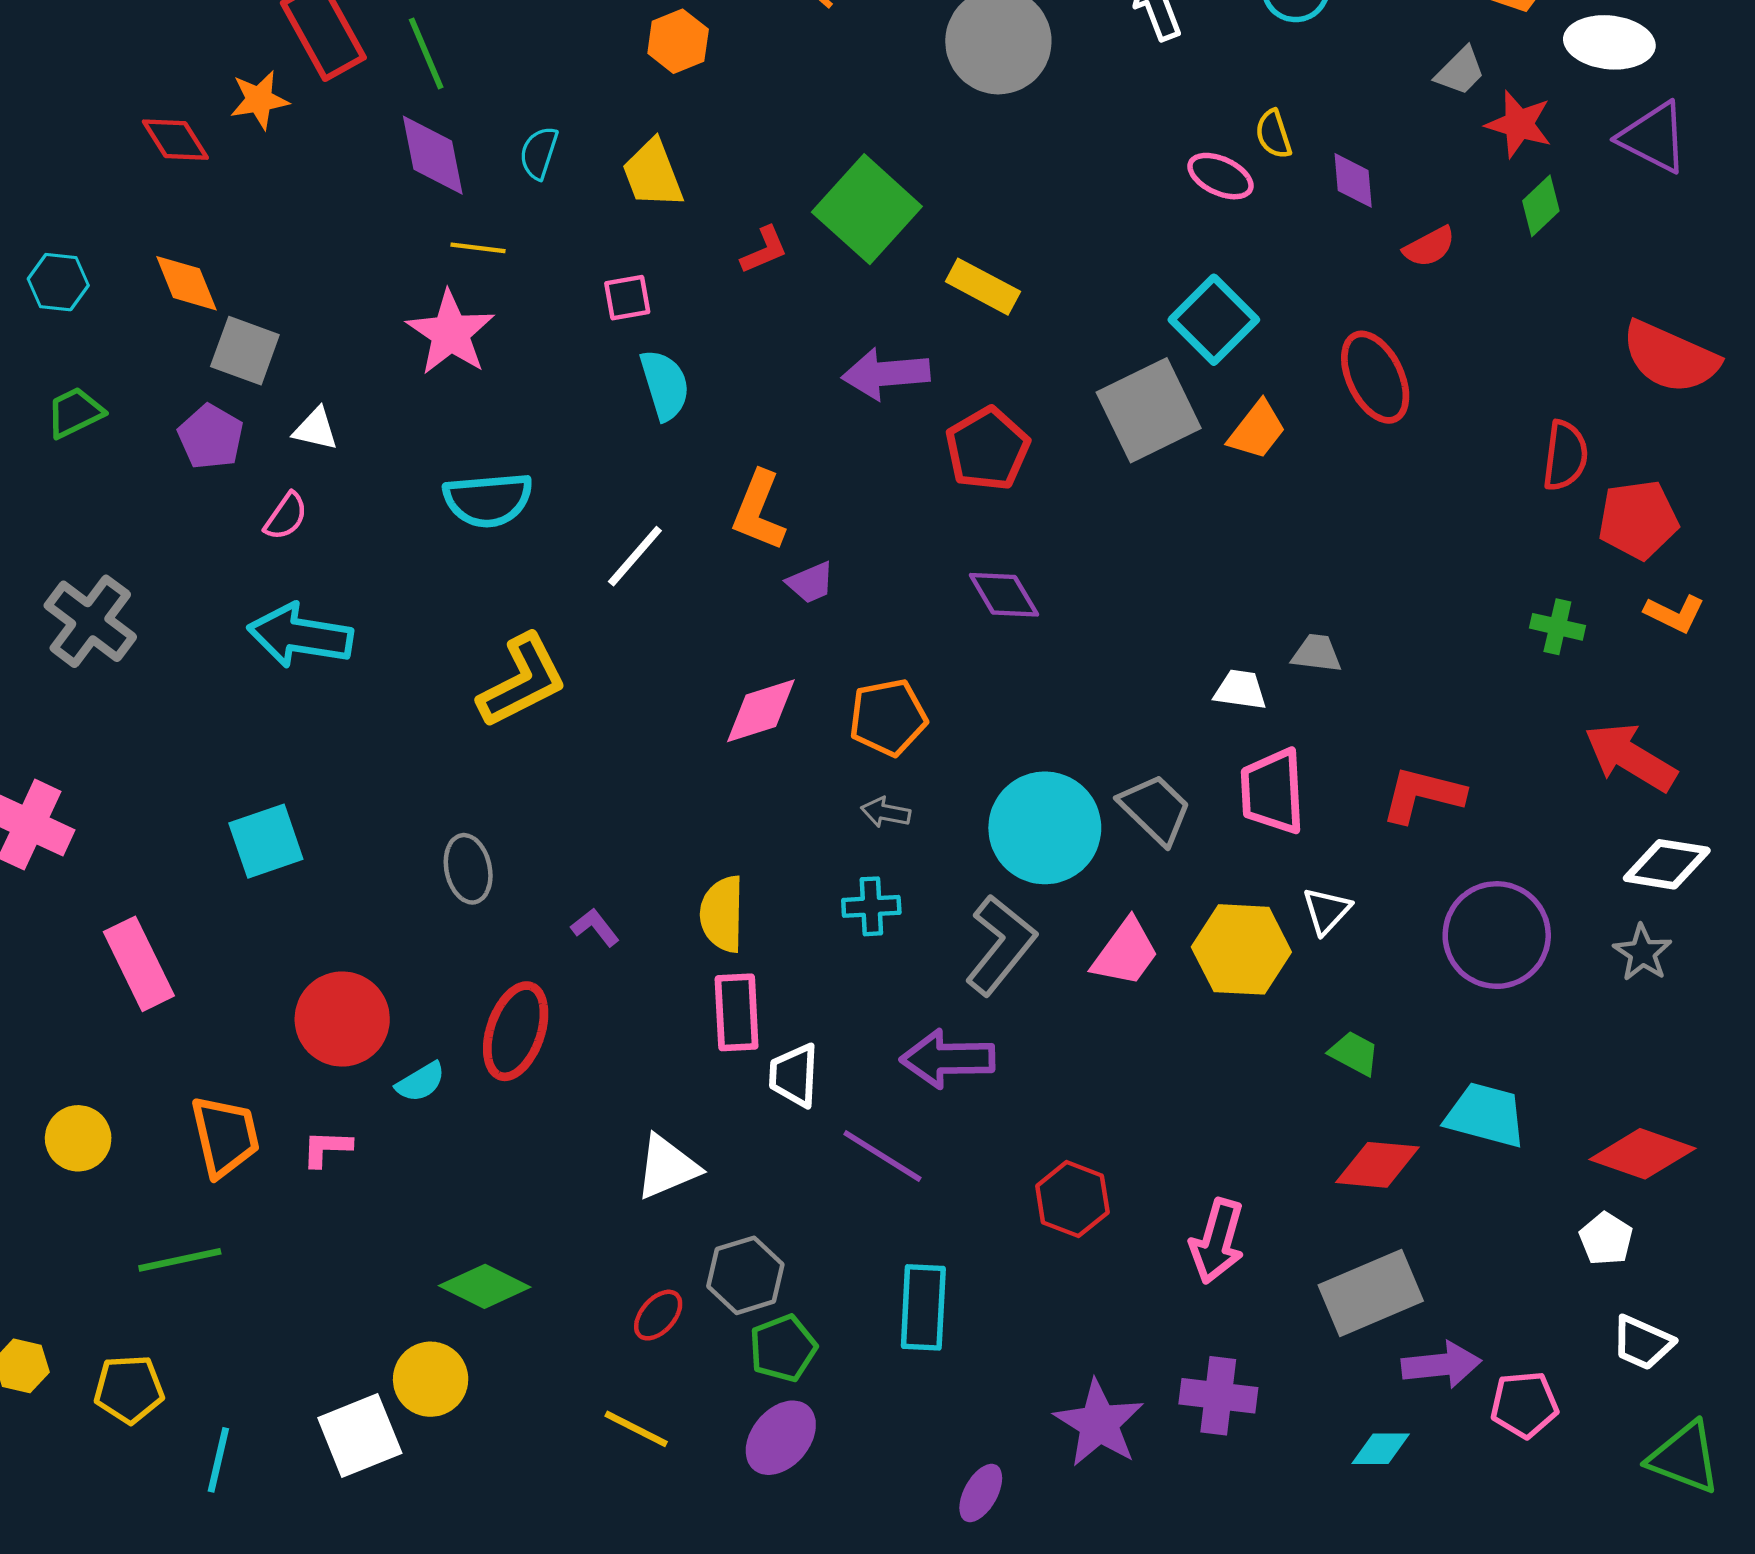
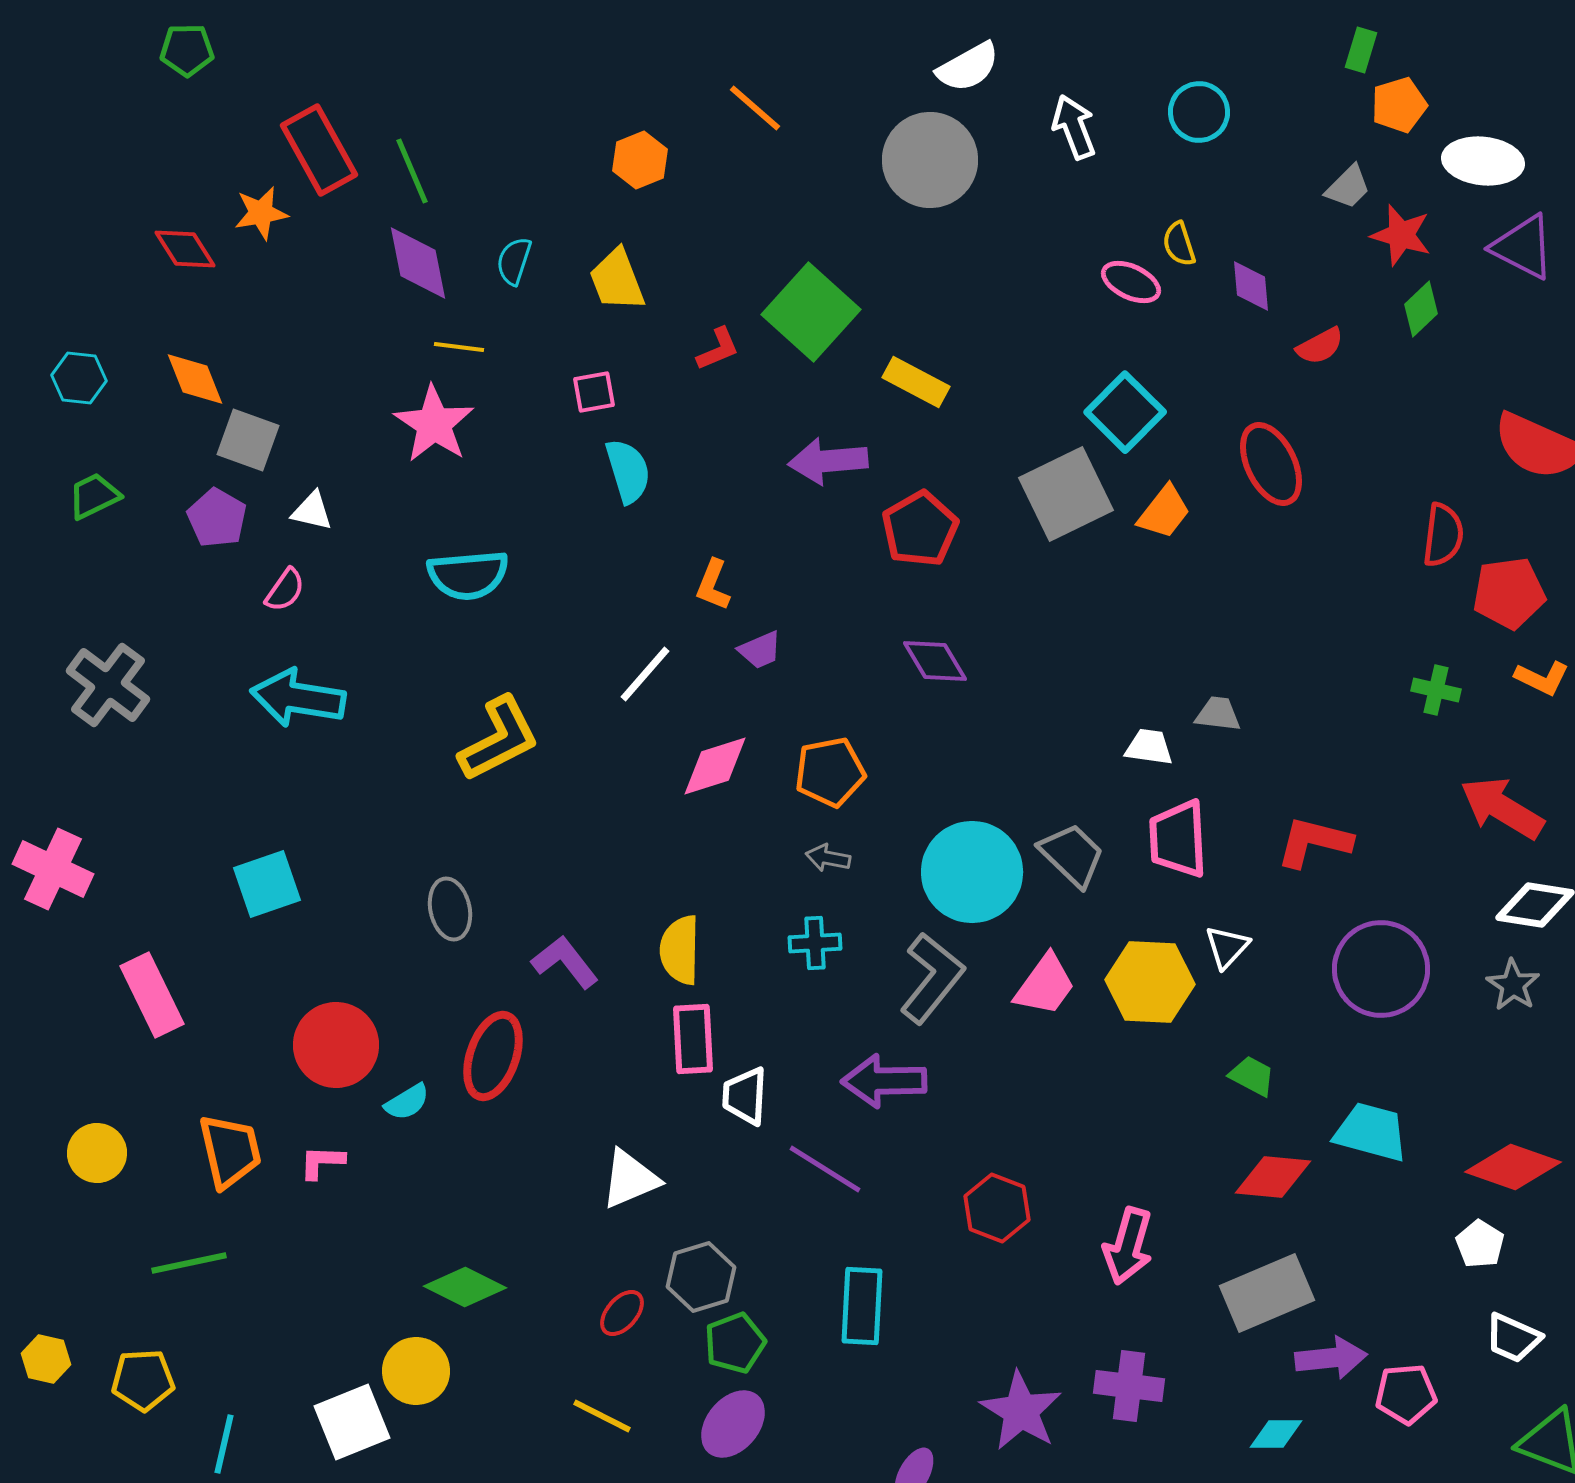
orange L-shape: (759, 511) -> (713, 585), size x0.7
white line: (635, 556) -> (645, 674), moved
purple L-shape: (595, 927) -> (565, 962), size x1.5

